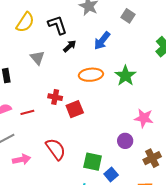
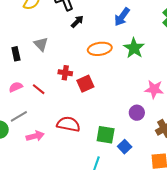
blue arrow: (102, 41) -> (122, 17), moved
gray triangle: (37, 58) -> (41, 44), moved
red line: (27, 112) -> (39, 89), turned 56
red semicircle: (56, 149) -> (68, 124), turned -40

